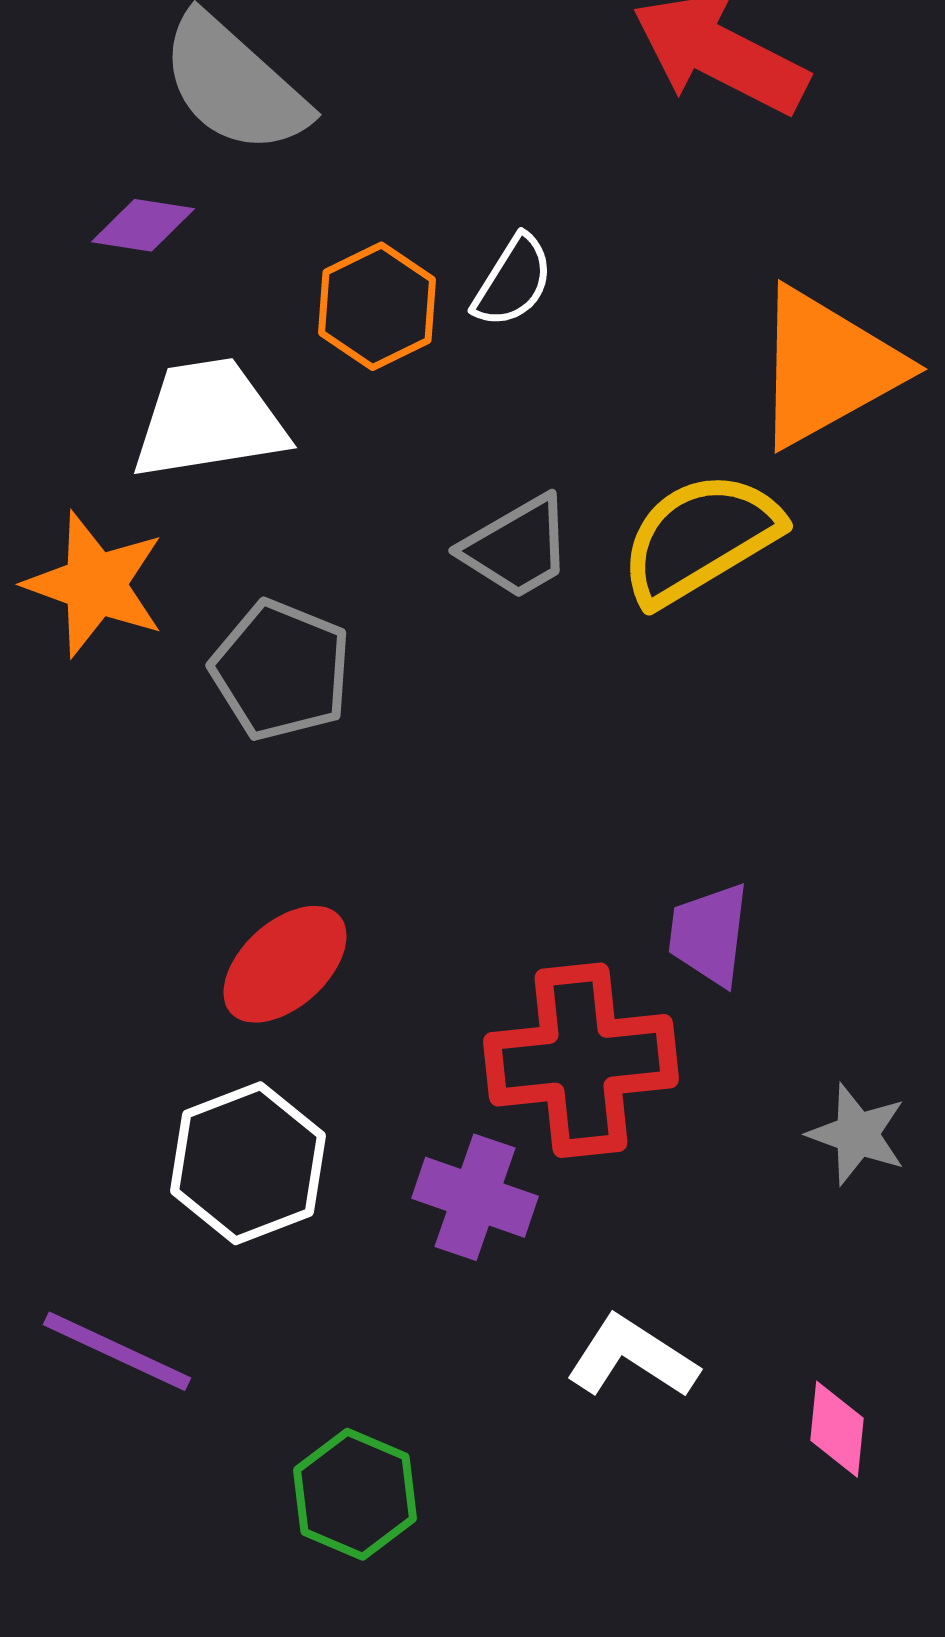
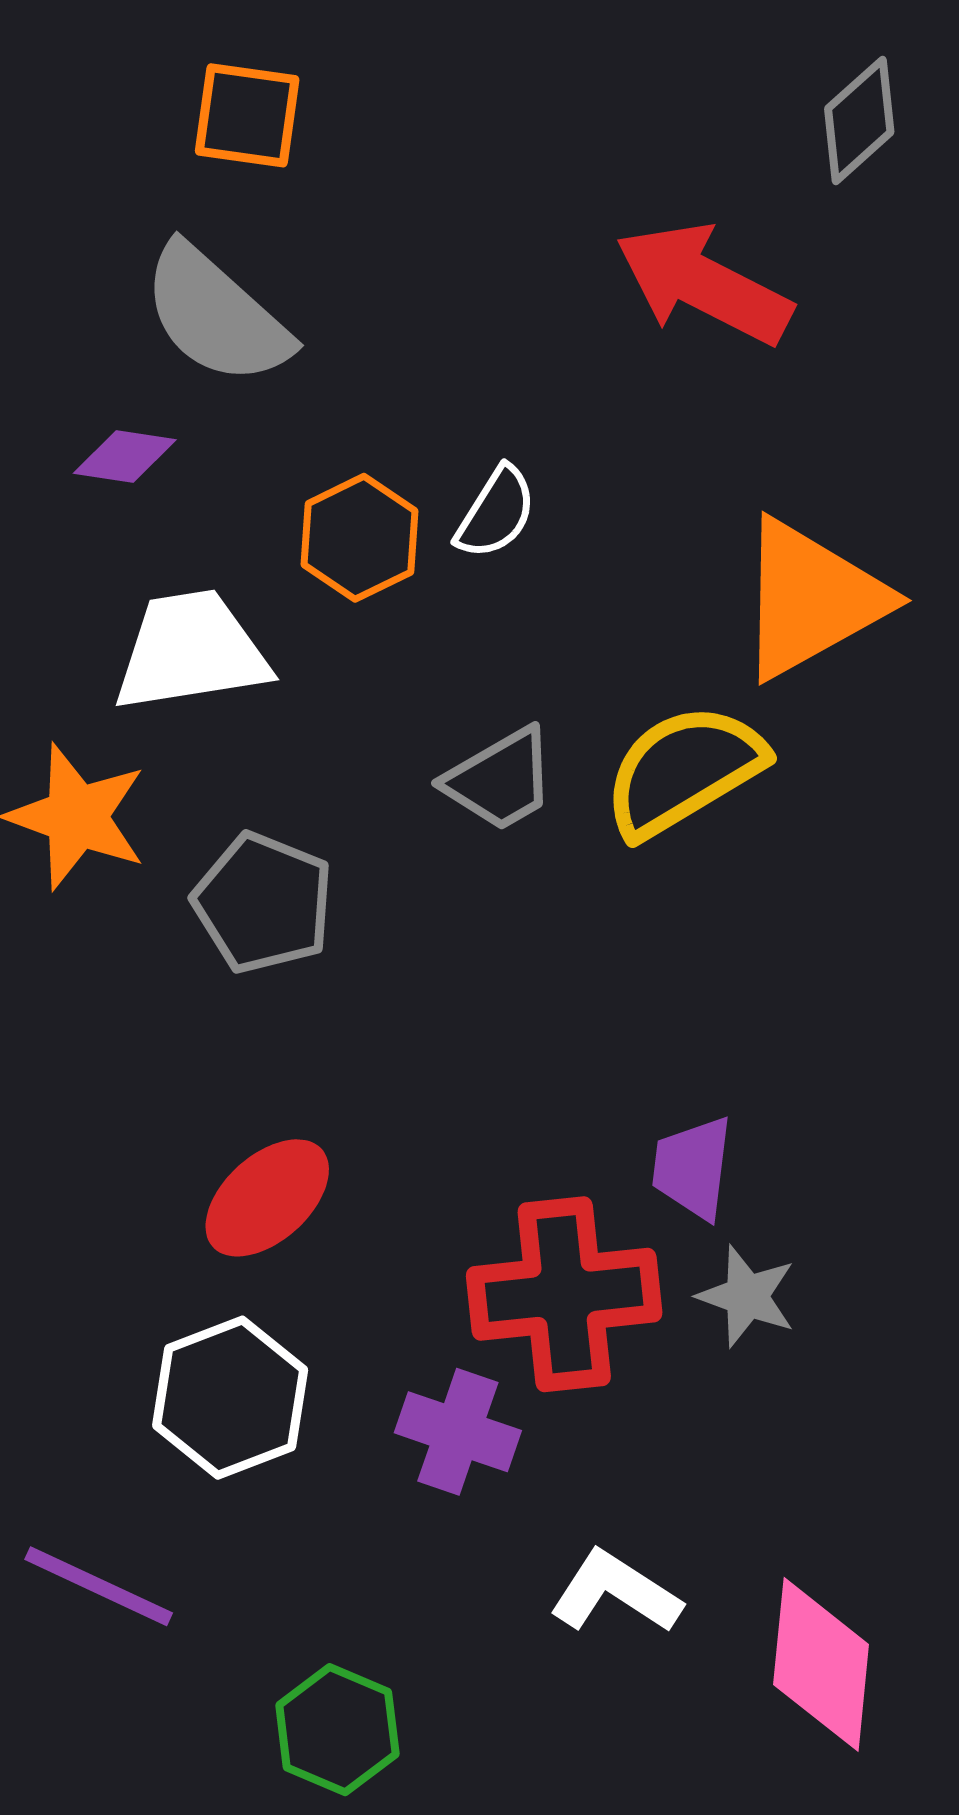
gray star: (857, 1134) -> (747, 1296), moved
pink diamond: (837, 1429) -> (821, 1664), size x1.8

